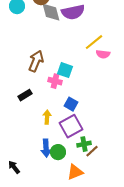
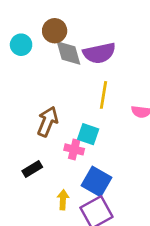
yellow line: (94, 42) -> (103, 95), moved, turned -42
blue square: (71, 104) -> (96, 182), size x1.5

